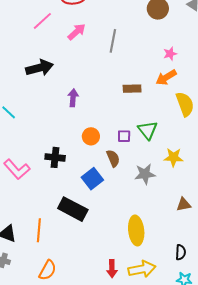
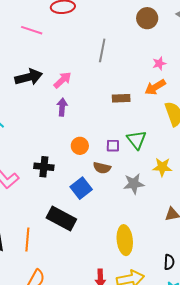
pink line: (42, 21) -> (32, 30), turned 60
pink arrow: (77, 32) -> (62, 80), moved
brown semicircle: (113, 158) -> (102, 168), turned 126

